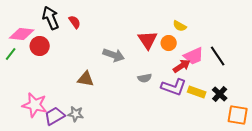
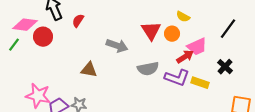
red semicircle: (75, 22) -> (78, 21), moved, turned -112
black line: (218, 56) -> (228, 29), moved, turned 70
gray semicircle: (145, 78) -> (148, 69), size x1.5
black cross: (220, 94) -> (225, 67), moved

